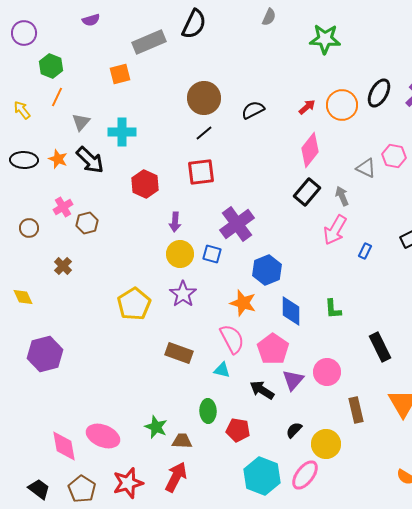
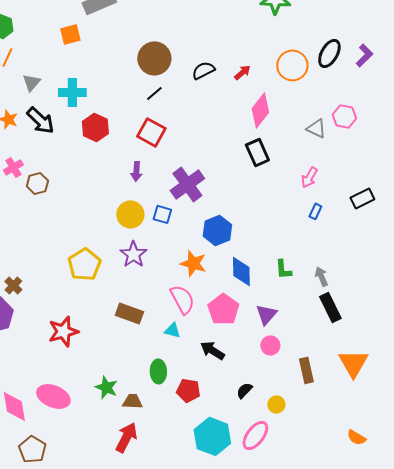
red arrow: (307, 107) -> (242, 72), moved
red square: (201, 172) -> (151, 132), turned 36
red hexagon: (145, 184) -> (95, 127), moved
black rectangle: (307, 192) -> (257, 152), turned -64
gray arrow: (342, 196) -> (321, 276), moved
purple arrow: (175, 222) -> (136, 171), moved
pink arrow: (335, 230) -> (309, 177), moved, size x0.7
brown cross: (63, 266) -> (13, 285), moved
pink circle: (327, 372) -> (270, 345), moved, size x0.7
purple triangle: (293, 380) -> (266, 314), moved
yellow circle: (326, 444) -> (276, 404), size x0.6
red star: (128, 483) -> (63, 331), moved

